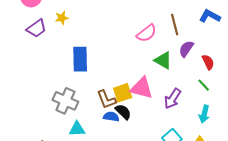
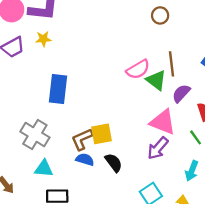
green triangle: (163, 60) -> (156, 80), moved
pink triangle: (142, 88) -> (163, 122), moved
brown L-shape: (106, 100) -> (82, 139), turned 80
black semicircle: (123, 112) -> (114, 163), moved

